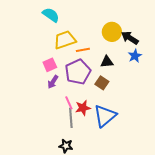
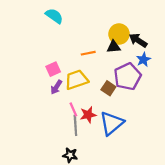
yellow trapezoid: (65, 40) -> (77, 80), moved
black triangle: (107, 62) -> (114, 47), moved
purple pentagon: (78, 72) -> (128, 77), moved

